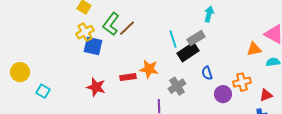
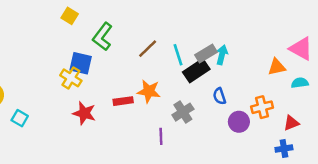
cyan arrow: (209, 14) -> (222, 55), moved
brown line: (127, 28) -> (148, 49), moved
yellow cross: (85, 32) -> (71, 78), moved, turned -30

